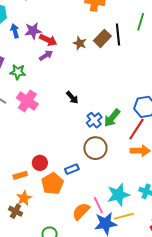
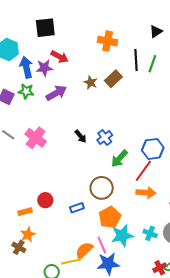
blue arrow: (15, 31) -> (26, 67), size x1.5
black line: (118, 35) -> (136, 60), moved
red arrow: (48, 40) -> (60, 57), moved
purple arrow: (46, 55) -> (56, 93), size x1.5
green star: (18, 72) -> (26, 91), moved
blue cross: (94, 120) -> (105, 138), moved
orange pentagon: (52, 184) -> (110, 217), moved
yellow line: (124, 216) -> (71, 261), moved

